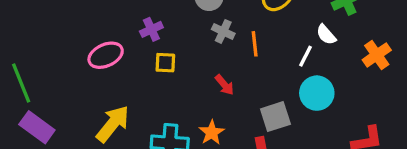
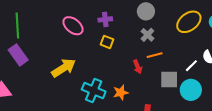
orange line: (255, 44) -> (155, 55), moved, turned 63
pink ellipse: (106, 55) -> (73, 26), turned 45
gray square: (275, 117) -> (169, 80), moved

